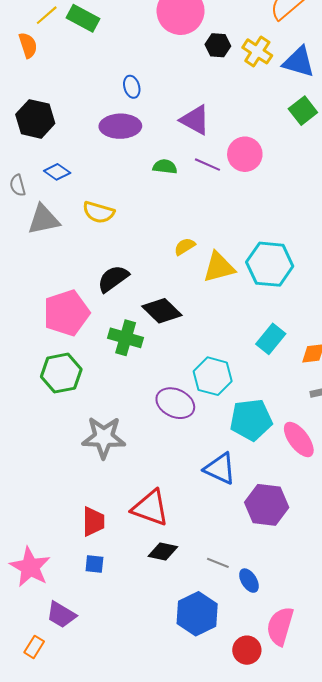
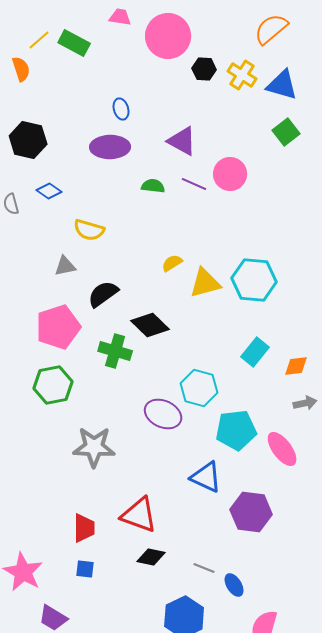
gray triangle: (44, 220) -> (65, 266), moved, size x0.7

